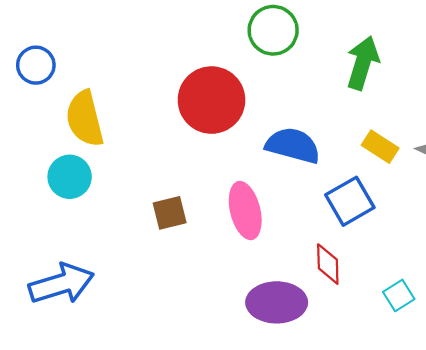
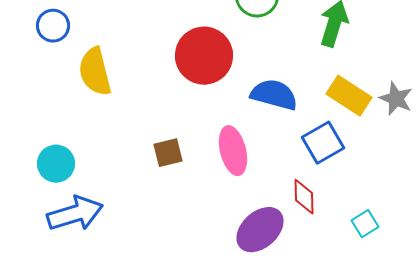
yellow rectangle: (380, 147) -> (349, 96), size x1.4
cyan circle: (70, 177) -> (56, 164), moved
purple ellipse: (277, 302) -> (260, 230), turned -42

